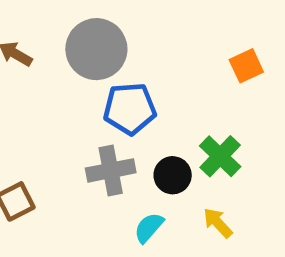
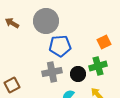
orange square: (246, 66) -> (104, 42), moved
green cross: (220, 156) -> (98, 66), turned 30

